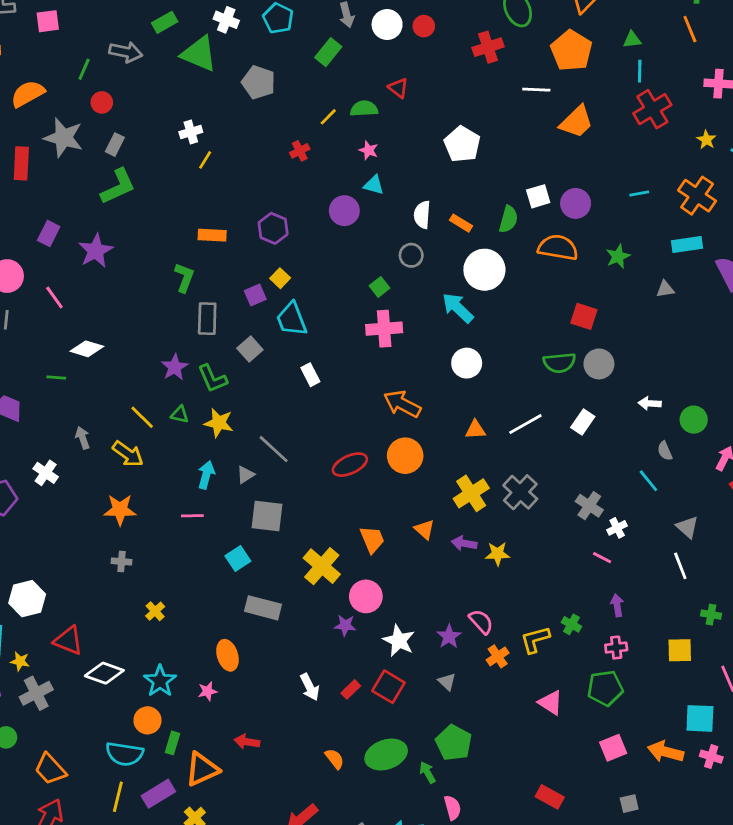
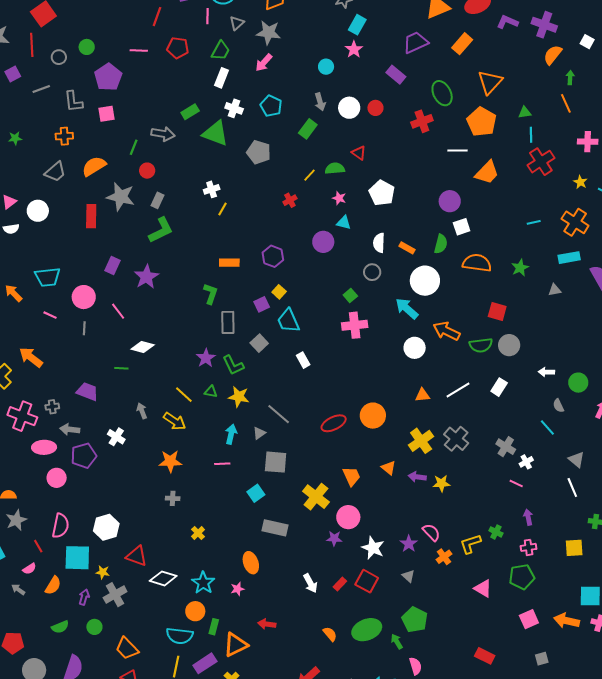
white pentagon: (462, 144) -> (382, 193), moved
purple circle: (576, 203) -> (450, 201), moved
orange arrow: (402, 404) -> (446, 331), moved

